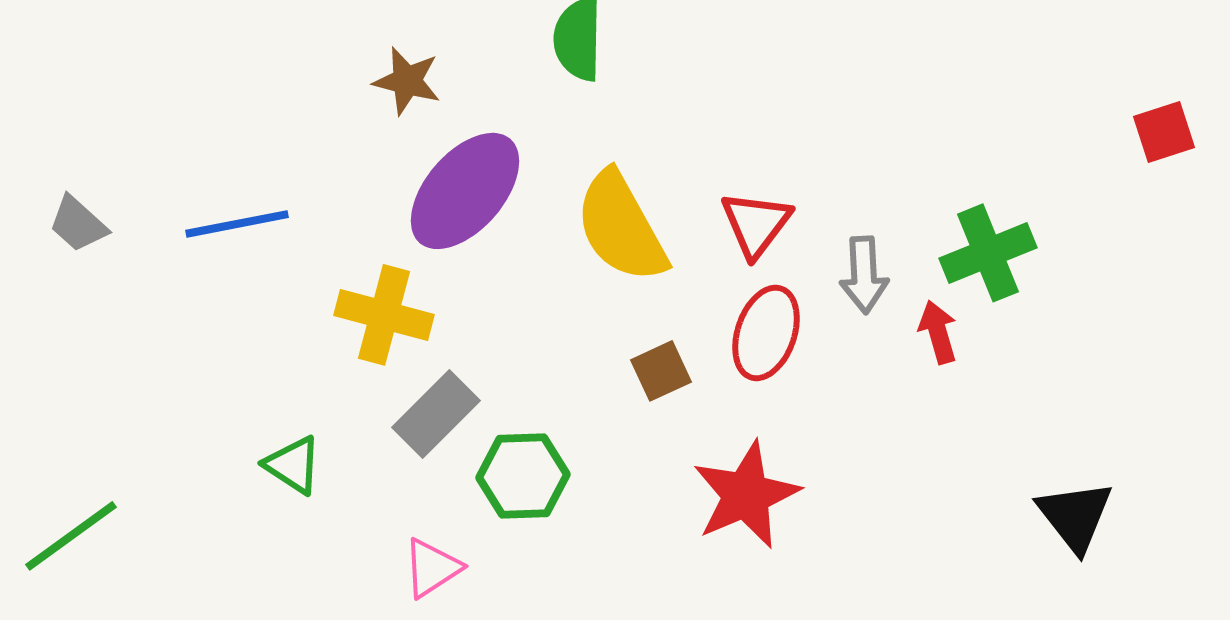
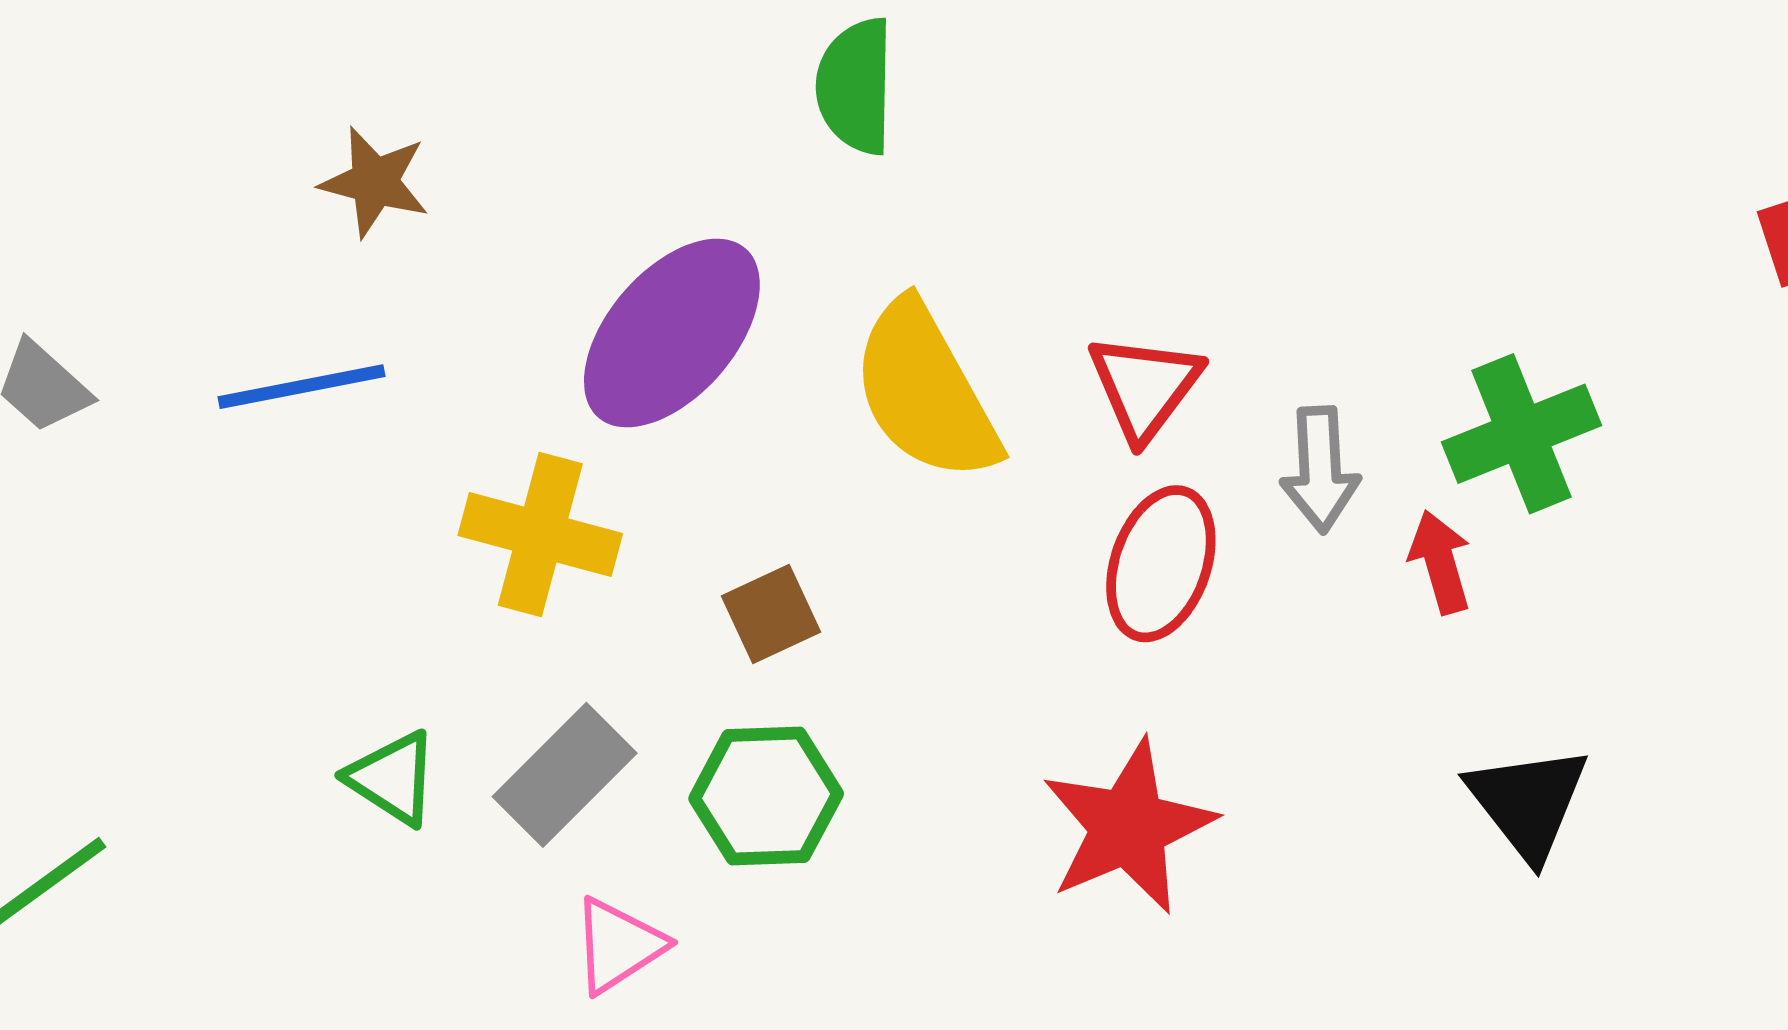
brown star: (407, 81) -> (375, 182), moved
brown square: (661, 371) -> (771, 614), moved
gray rectangle: (436, 414) -> (565, 775), moved
black triangle: (1075, 516) -> (1528, 803), moved

